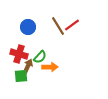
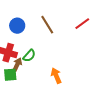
red line: (72, 25) -> (82, 24), moved
orange arrow: (50, 67) -> (56, 76), moved, turned -112

